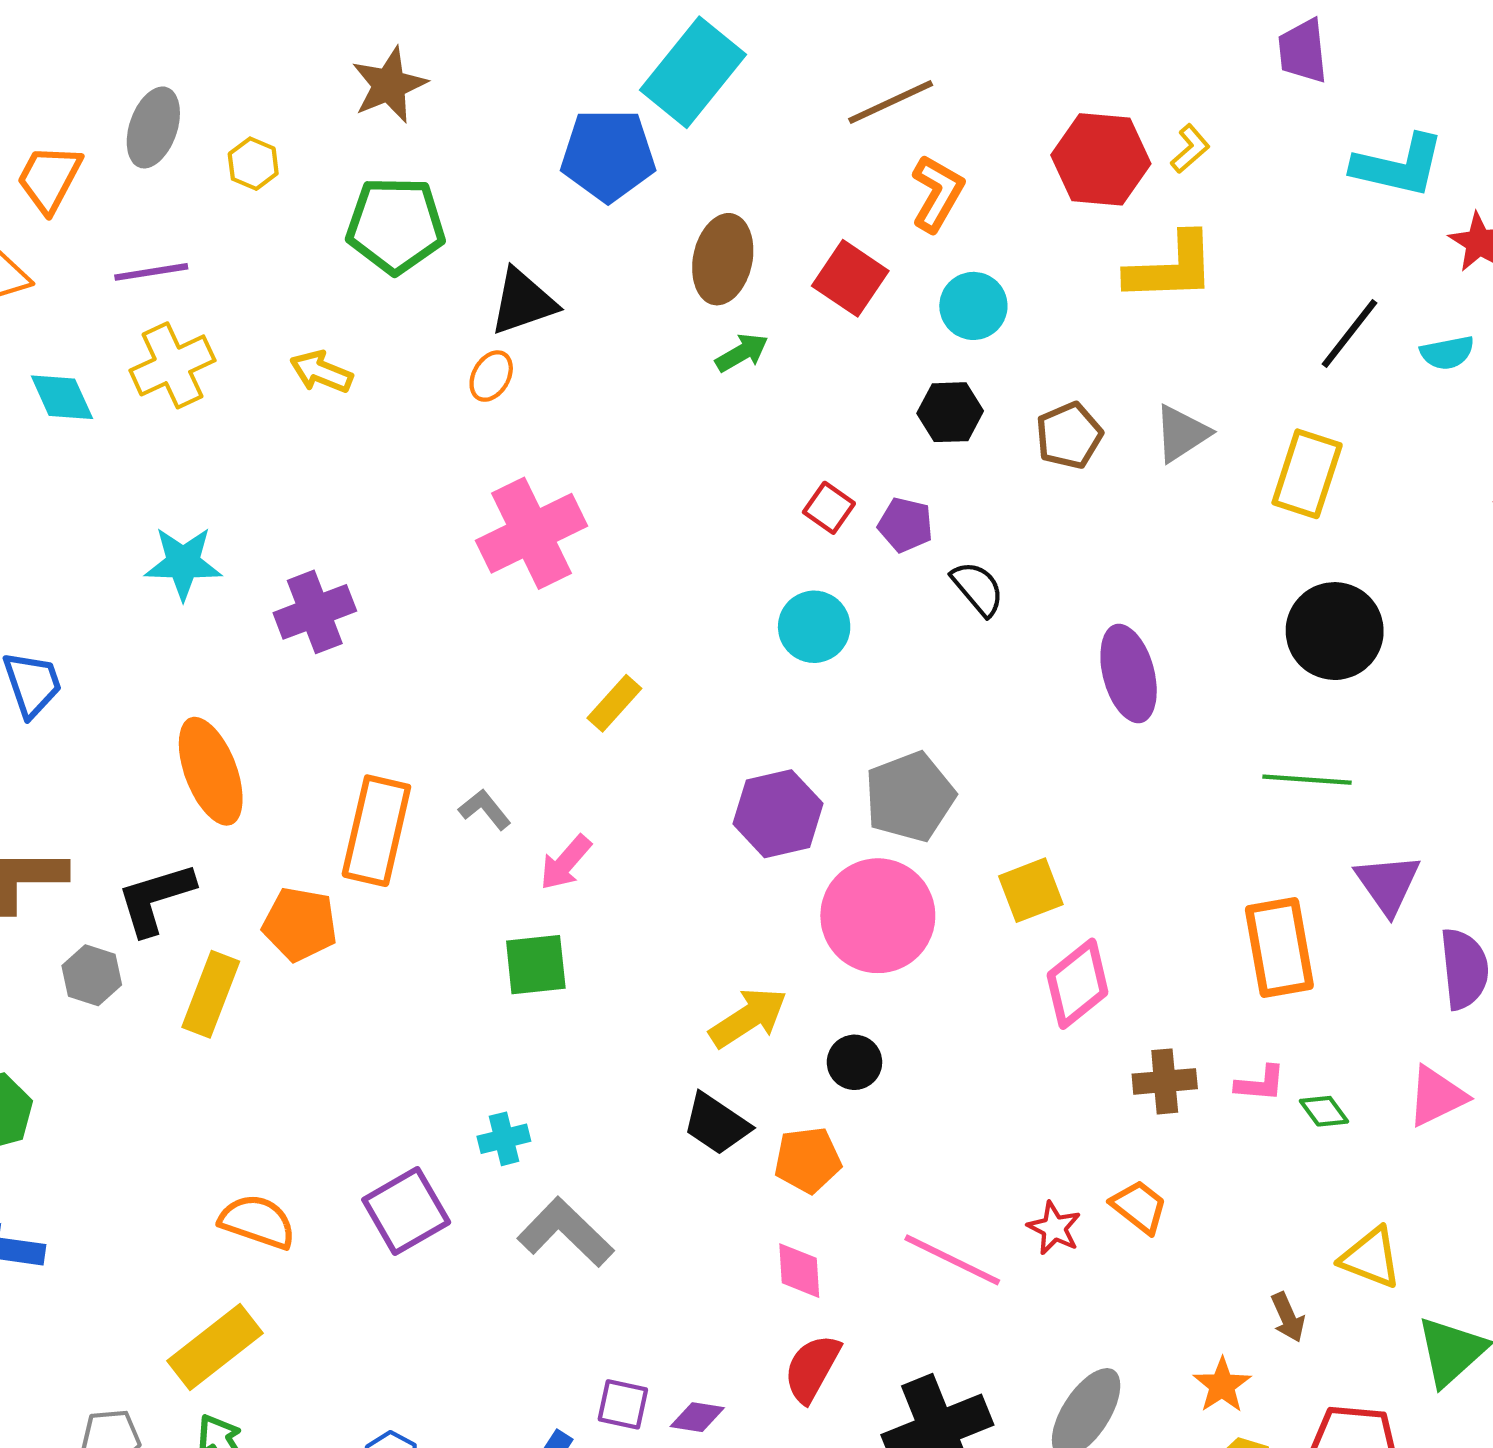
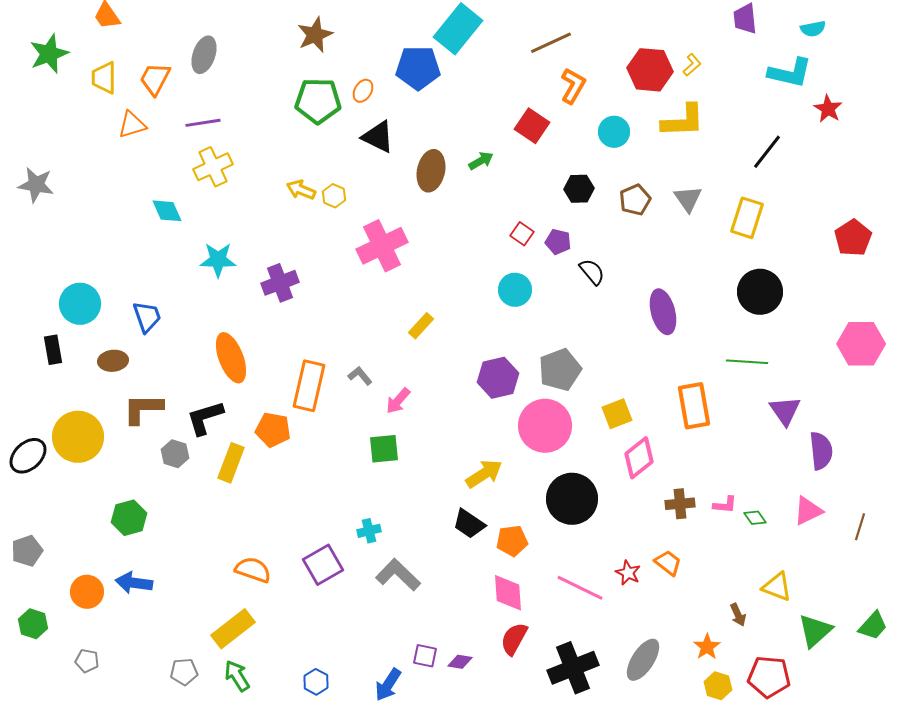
yellow hexagon: (253, 164) -> (334, 196), moved
brown ellipse: (723, 259) -> (431, 171), moved
black triangle: (523, 302) -> (378, 137), turned 45
cyan circle: (973, 306) -> (614, 132), moved
cyan semicircle: (1447, 353) -> (813, 29), moved
yellow arrow: (321, 372) -> (301, 190), moved
orange ellipse: (491, 376) -> (363, 91), moved
cyan diamond: (62, 397) -> (167, 211), moved
gray triangle: (1182, 433) -> (688, 199), turned -32
orange rectangle: (1279, 948) -> (694, 406), moved
black circle: (854, 1062) -> (572, 499), moved, size x2.0
pink diamond: (799, 1271) -> (508, 593), size x1.4

